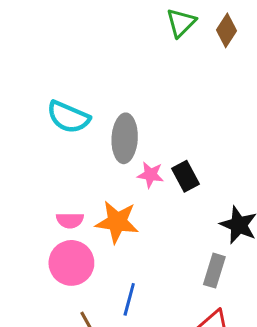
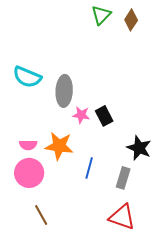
blue line: (129, 299) -> (89, 168), moved

